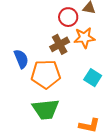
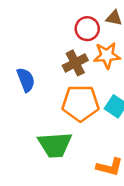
orange pentagon: (46, 74) -> (80, 103), moved

